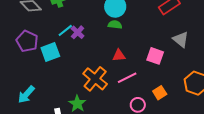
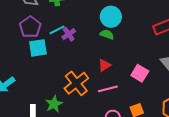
purple pentagon: (27, 41) -> (30, 27), moved
red triangle: (119, 55) -> (104, 65), turned -40

